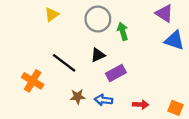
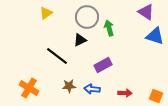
black triangle: (98, 55) -> (80, 40), moved
orange cross: (33, 81) -> (29, 88), moved

